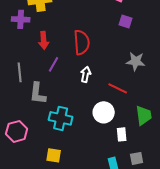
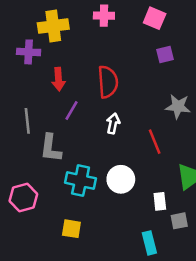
purple square: (126, 21) -> (165, 55), turned -32
red line: (118, 88) -> (155, 142), turned 42
white circle: (104, 112) -> (121, 179), moved
gray square: (137, 158) -> (179, 221), moved

